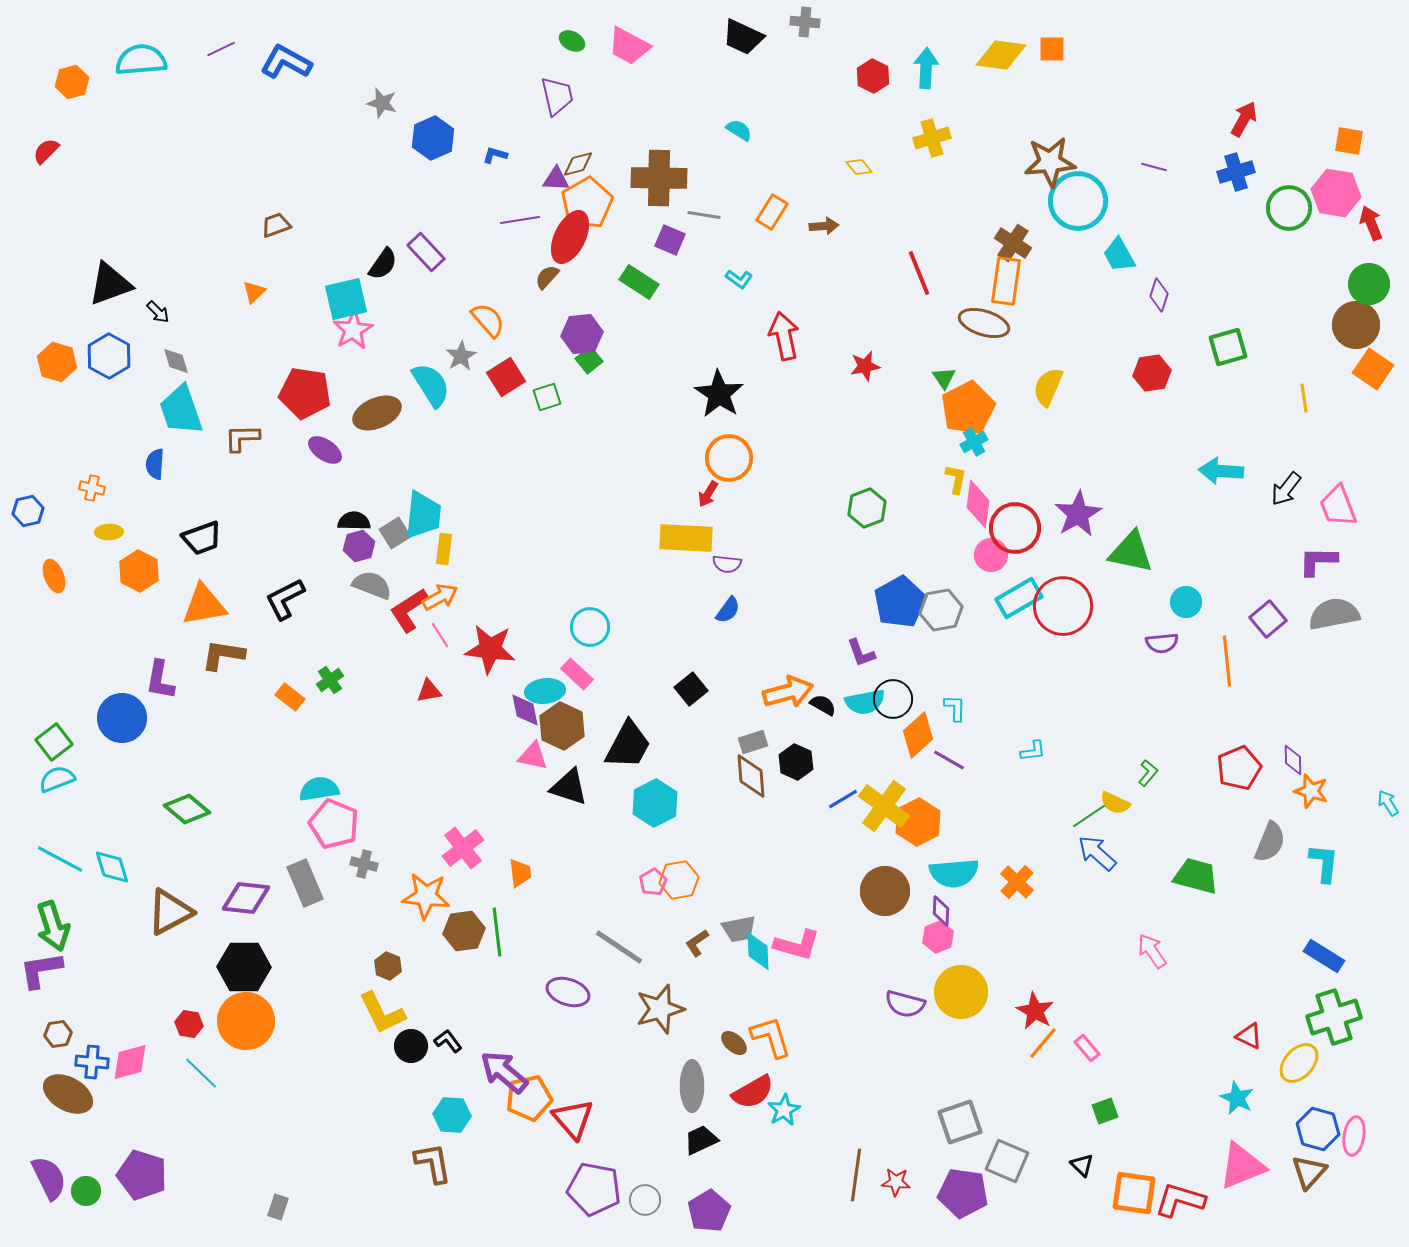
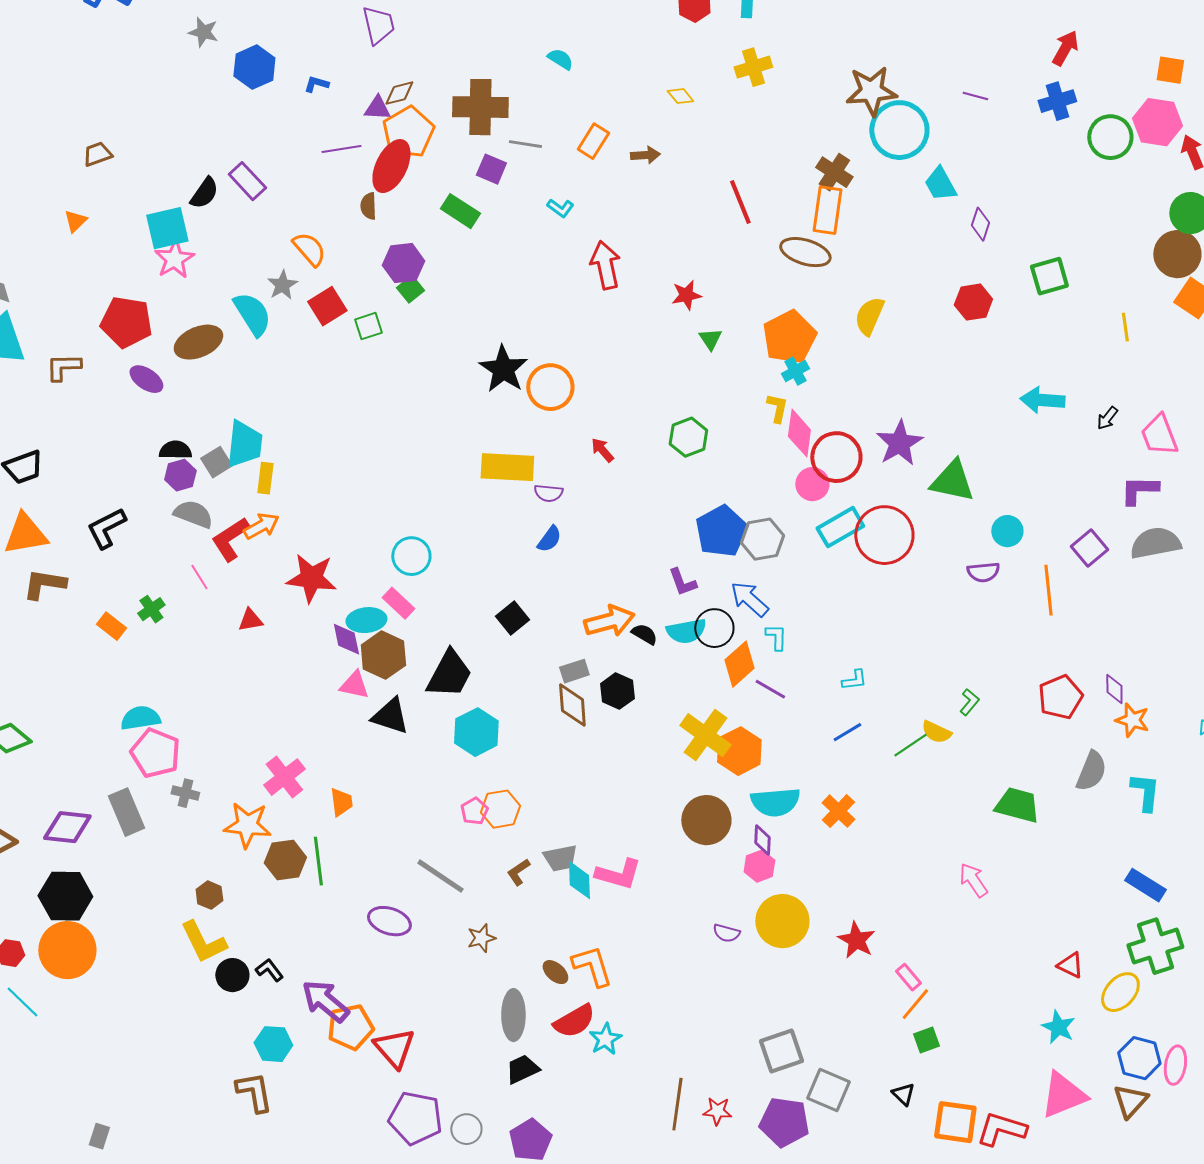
brown semicircle: (547, 277) -> (368, 206), turned -44
green triangle: (944, 378) -> (710, 339), moved
black star: (719, 394) -> (503, 369), moved
black arrow: (1286, 489) -> (1107, 418), size x0.7
red arrow: (708, 494) -> (602, 450), moved, turned 108
pink line: (440, 635) -> (199, 577), moved
blue line: (843, 799) -> (847, 732), moved
blue arrow: (1097, 853) -> (749, 599), moved
purple semicircle: (905, 1004) -> (726, 933), size x0.7
brown star: (660, 1009) -> (481, 938), size x0.6
orange line: (1043, 1043) -> (915, 1004), moved

